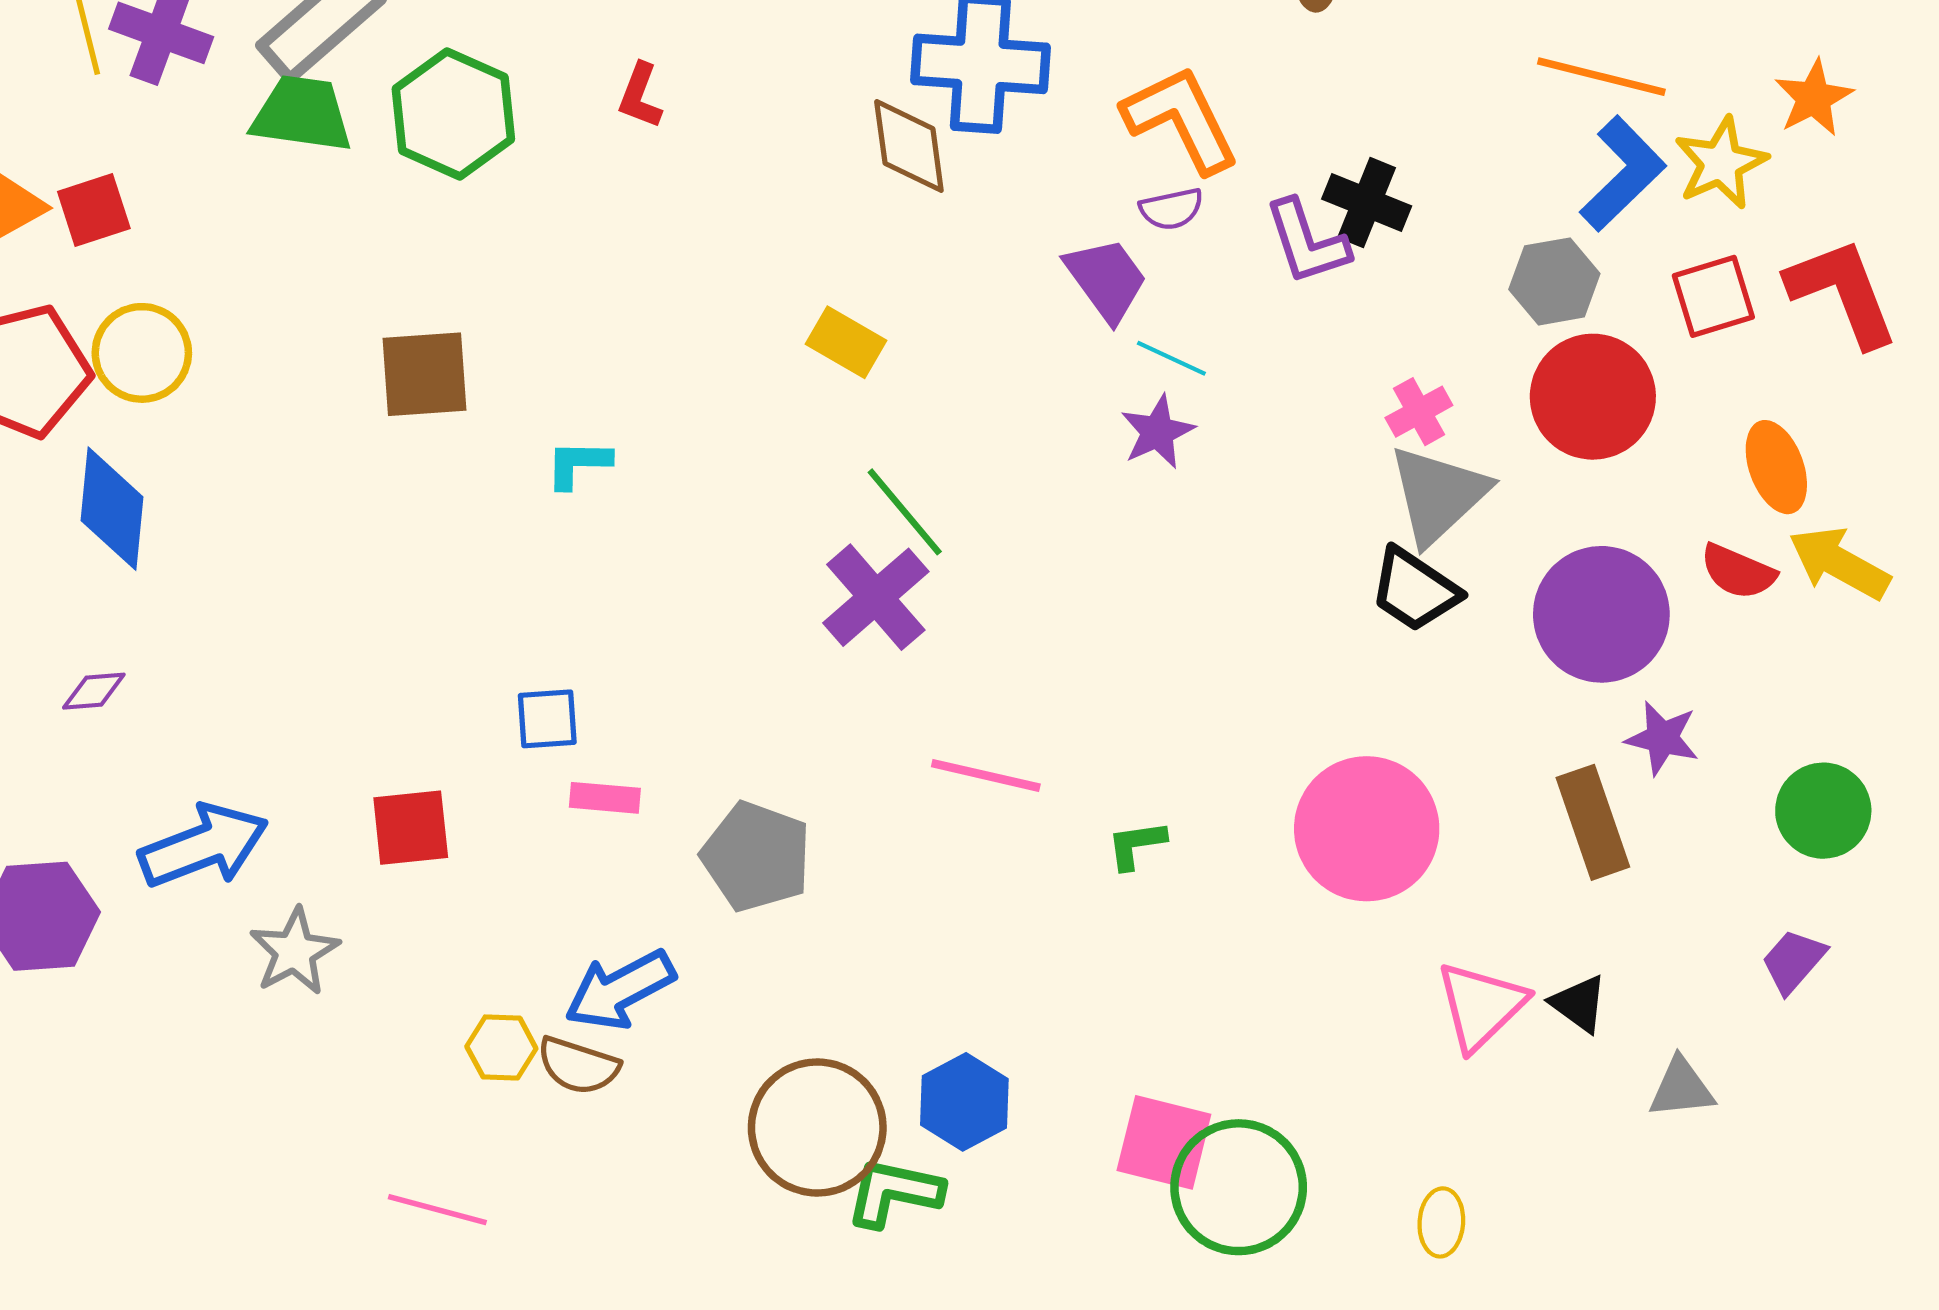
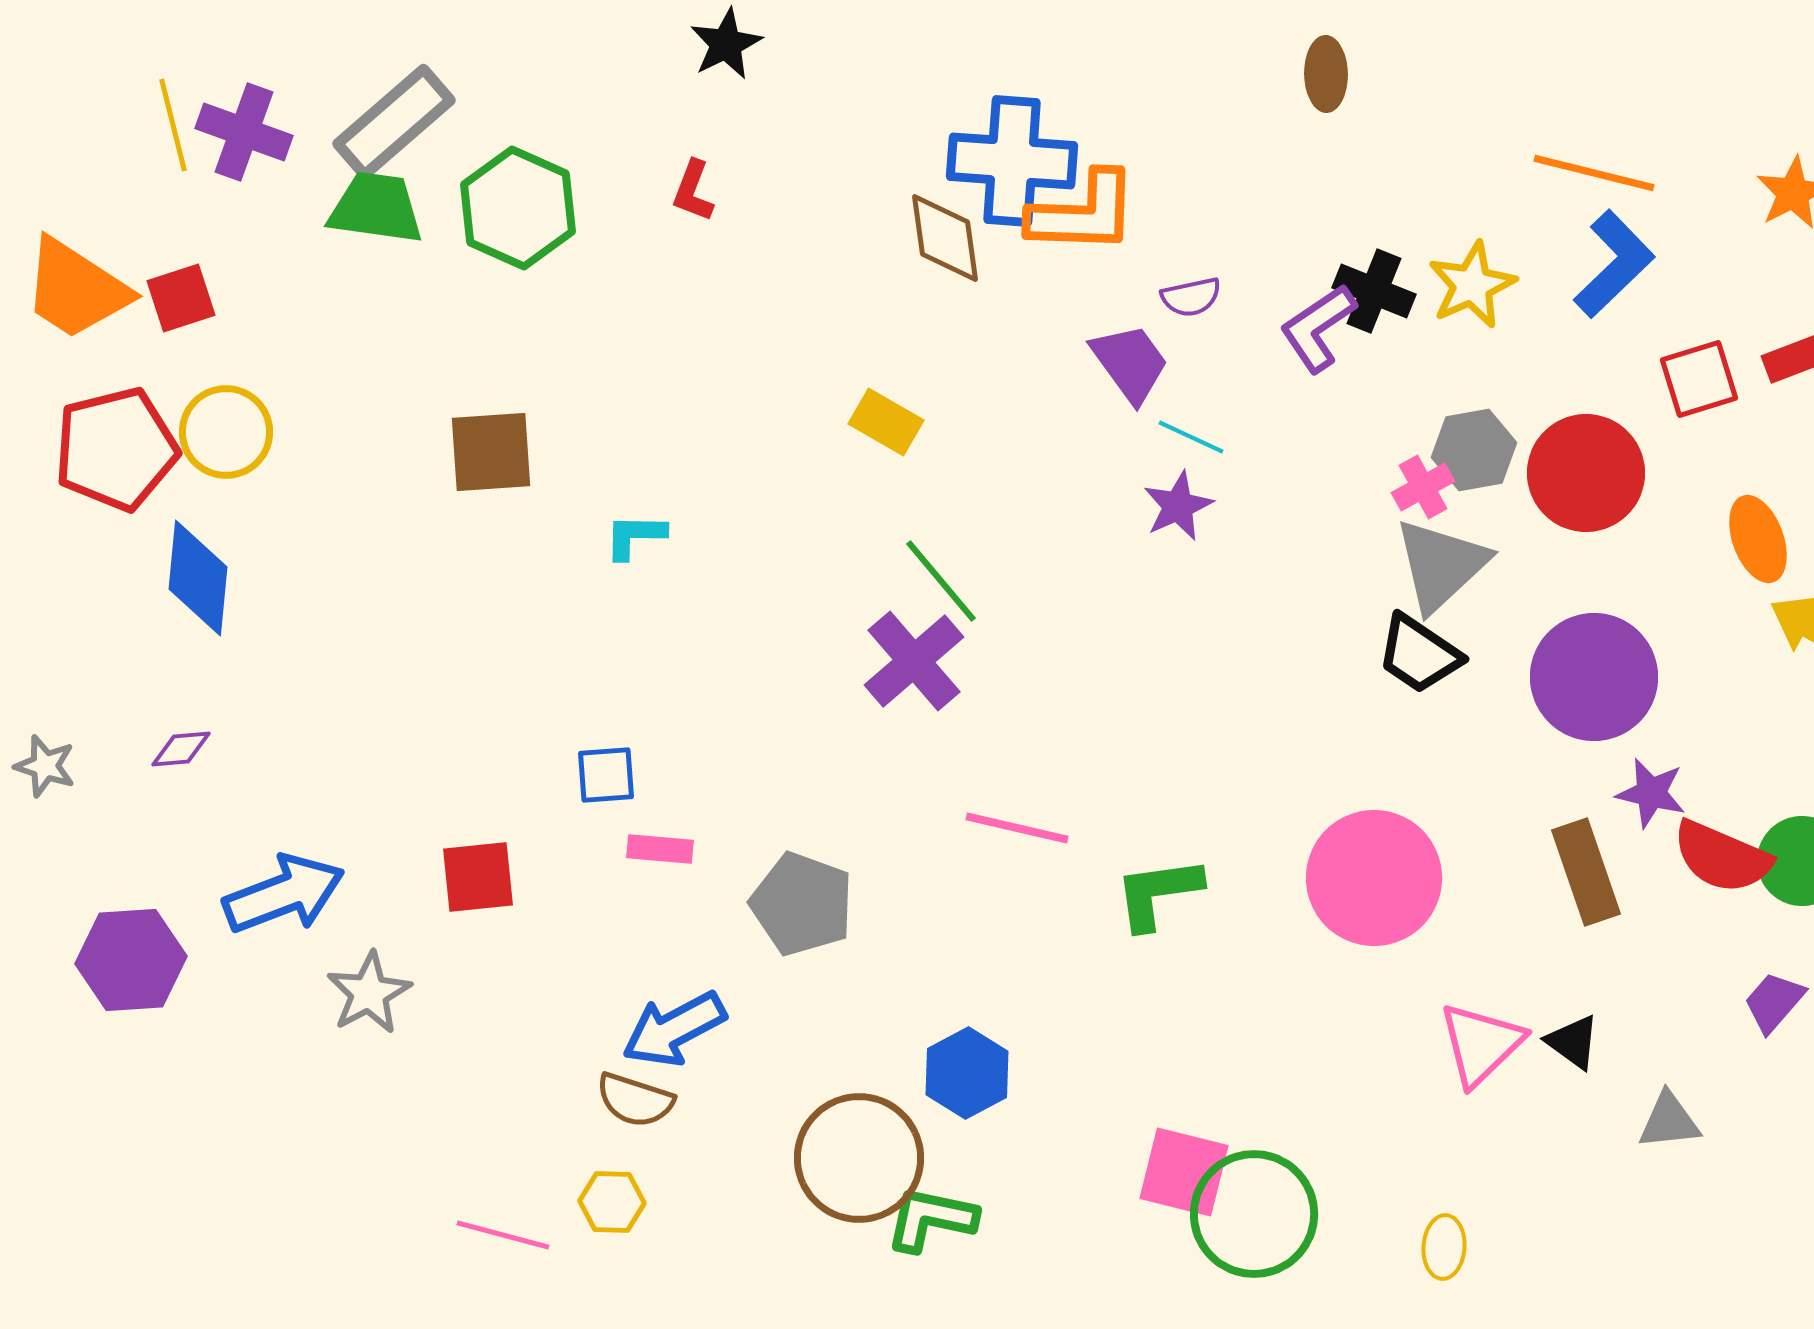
orange L-shape: (1181, 119) -> (1083, 213), moved, turned 118
yellow star: (1721, 163) -> (1472, 285), moved
purple L-shape: (1307, 242) -> (1318, 328), turned 74
gray hexagon: (1554, 281) -> (1474, 450), moved
red semicircle: (1738, 572) -> (1722, 857), moved, size x1.4
green L-shape: (1136, 845) -> (1158, 893), size x1.6
yellow hexagon: (501, 1047) -> (612, 1202), moved
blue hexagon: (964, 1102) -> (967, 1073), moved

